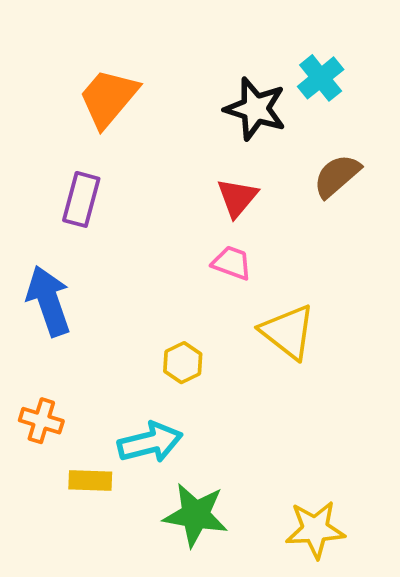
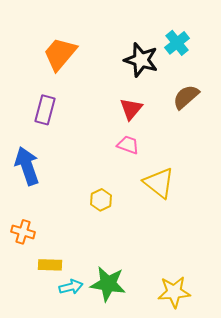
cyan arrow: (150, 442) -> (71, 287), moved, size x0.7

